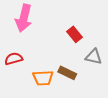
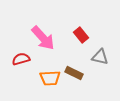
pink arrow: (24, 18) -> (43, 38), moved, turned -56

